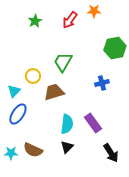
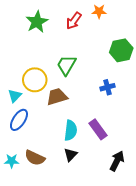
green star: (35, 21) -> (37, 22), size x1.5
yellow circle: (33, 76) -> (35, 80), size x1.5
black arrow: (111, 153) -> (117, 161), turned -120

